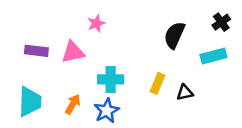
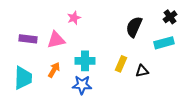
orange arrow: (73, 104) -> (54, 70), moved
blue star: (107, 111) -> (82, 85), turned 30

